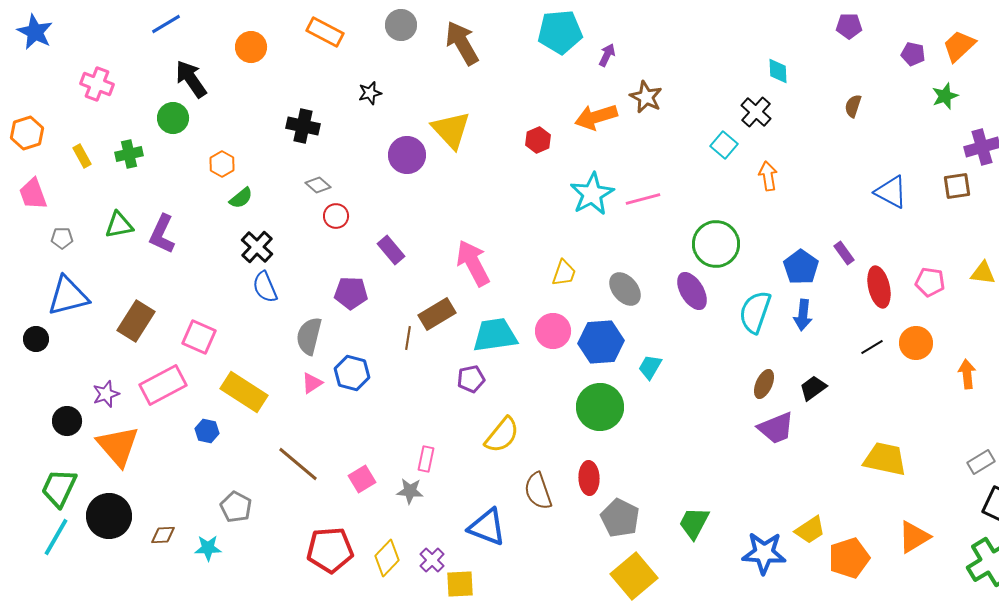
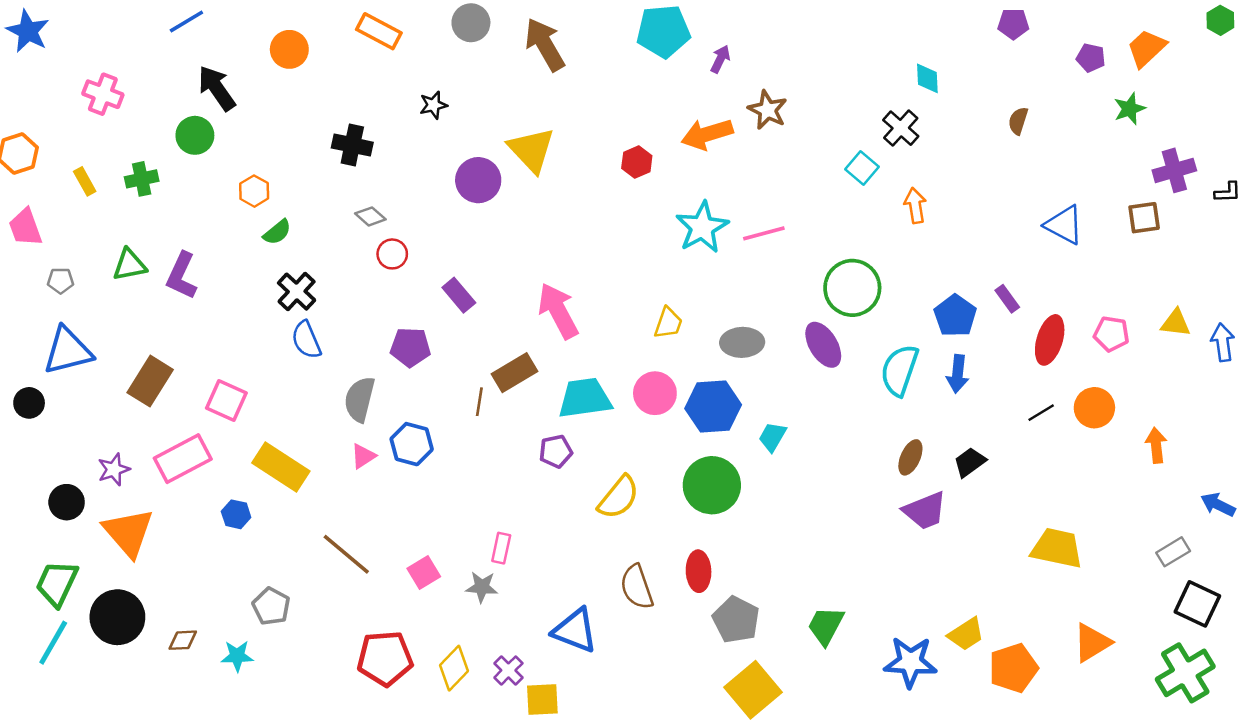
red ellipse: (879, 287) -> (1050, 340), turned 30
gray ellipse: (625, 289) -> (742, 342), turned -52
yellow semicircle: (502, 435) -> (619, 497), moved

